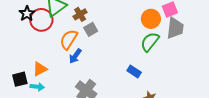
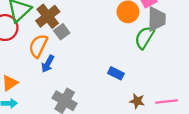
brown cross: (80, 14) -> (48, 16), size x1.5
green semicircle: (150, 42) -> (144, 37), moved

